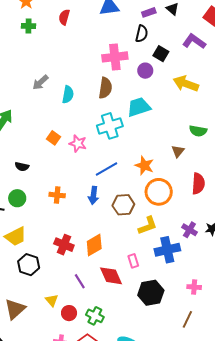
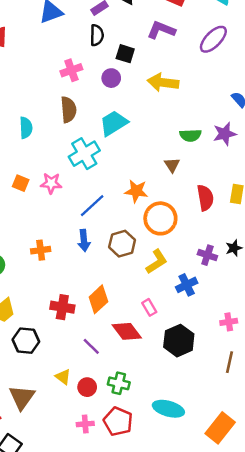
pink cross: (115, 57) -> (71, 70), size x0.7
blue cross: (167, 250) -> (187, 285), size x0.7

